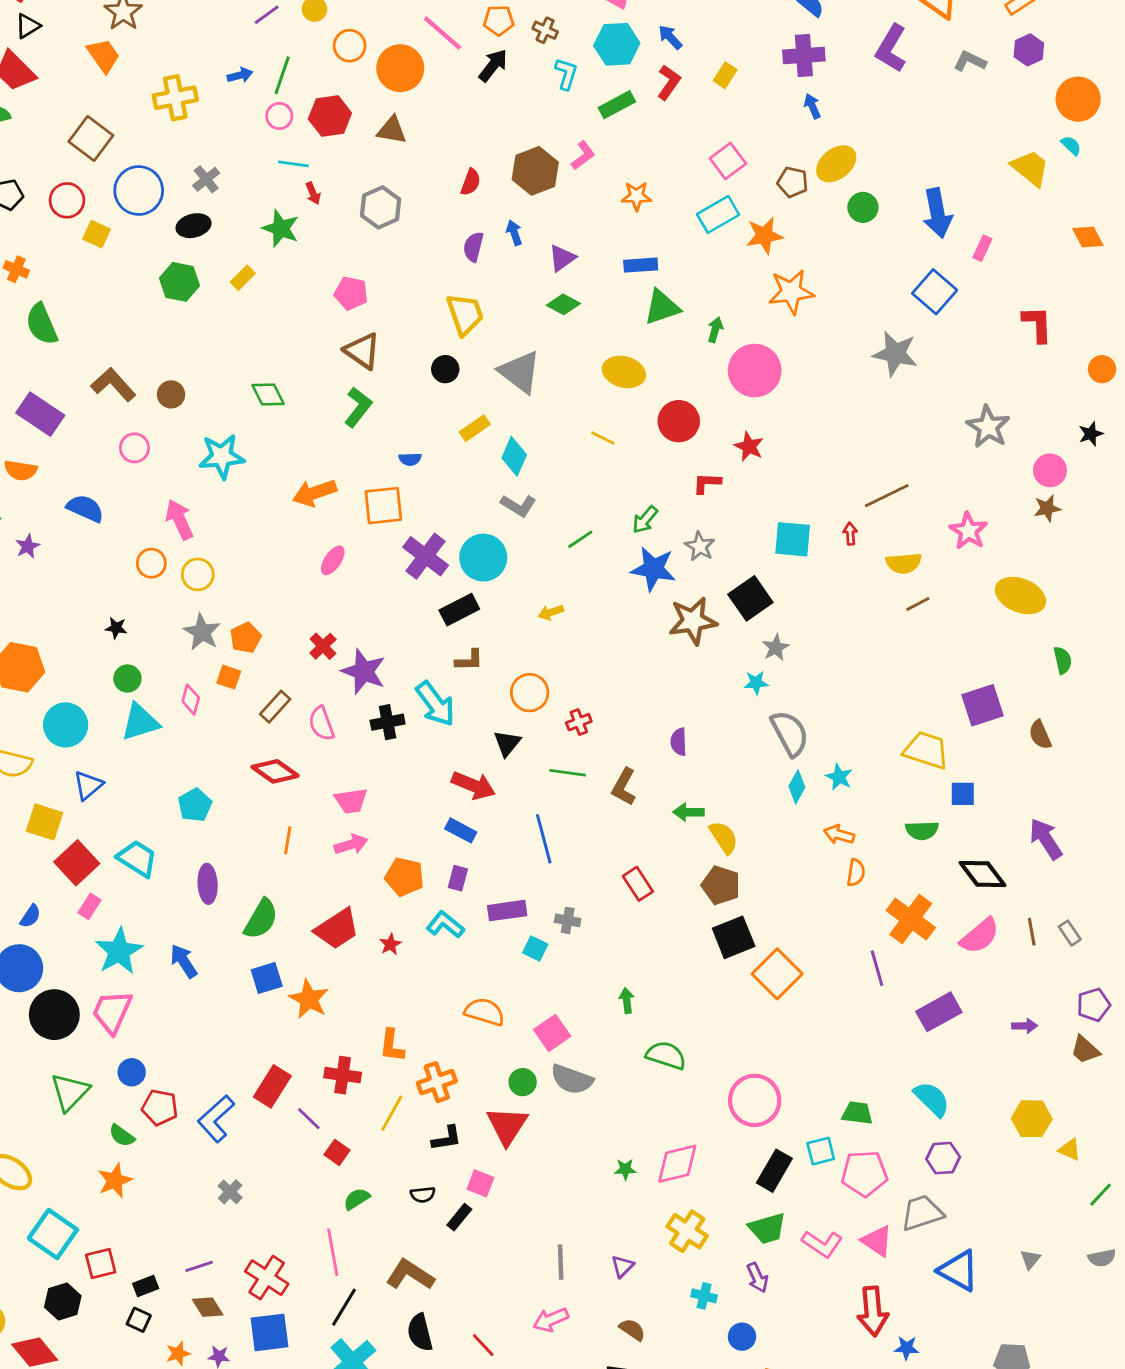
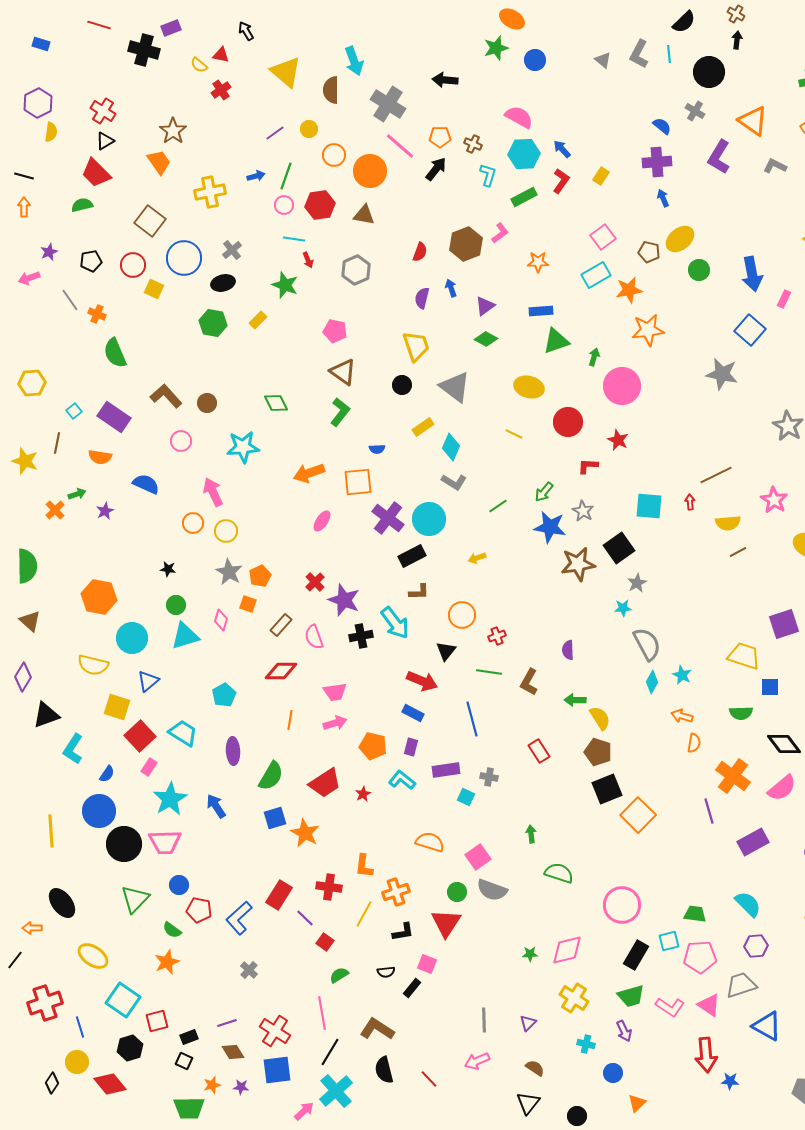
red diamond: (275, 771) -> (281, 671), turned -36
pink trapezoid: (112, 1012) -> (165, 842), turned -116

